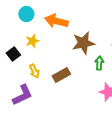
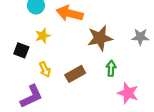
black square: (13, 54) -> (21, 50), turned -32
green arrow: (99, 63) -> (111, 68), moved

